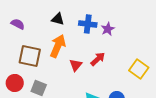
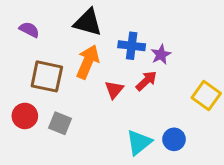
black triangle: (58, 19) -> (88, 22), size x1.5
blue cross: (88, 24) -> (132, 46), moved
purple star: (108, 29) -> (161, 55), moved

